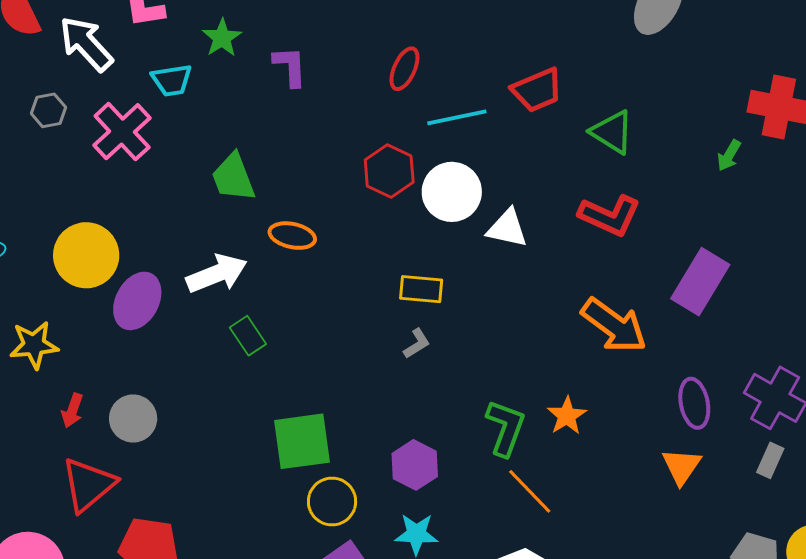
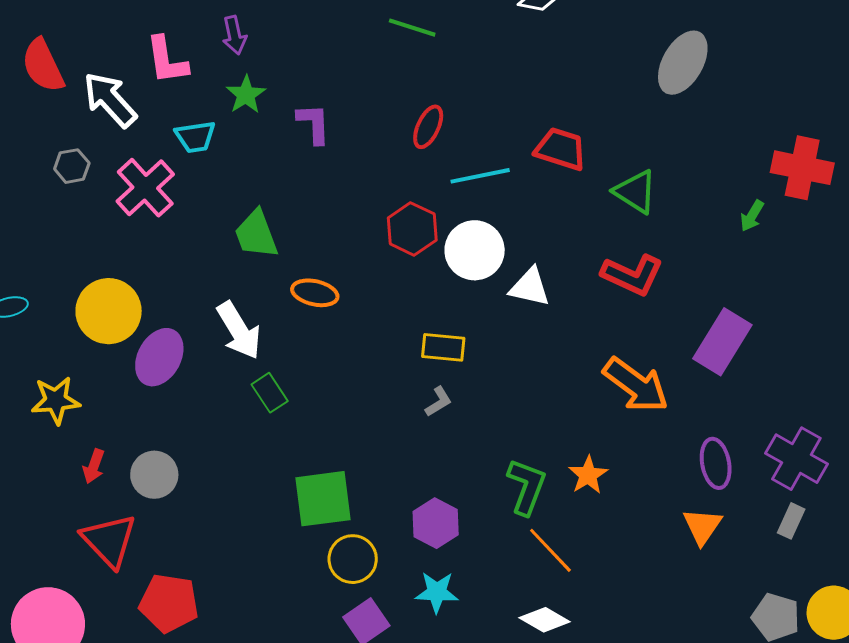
red trapezoid: (537, 90) -> (561, 149), turned -140
white arrow: (217, 274) -> (239, 330), turned 80
red triangle: (88, 485) -> (109, 540), turned -34

